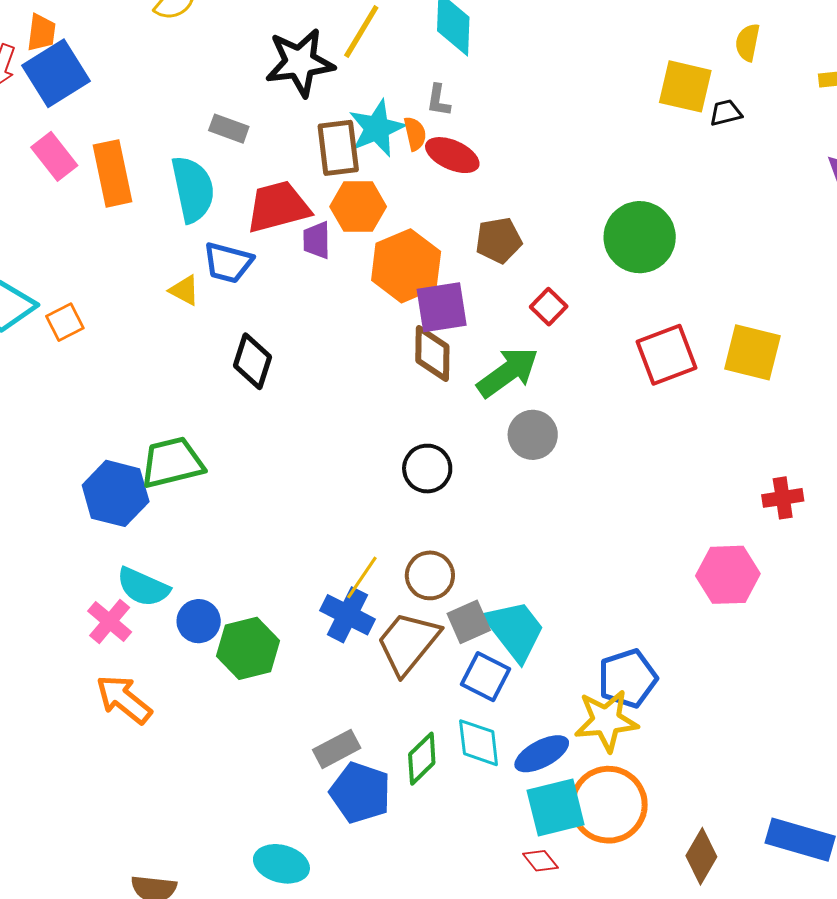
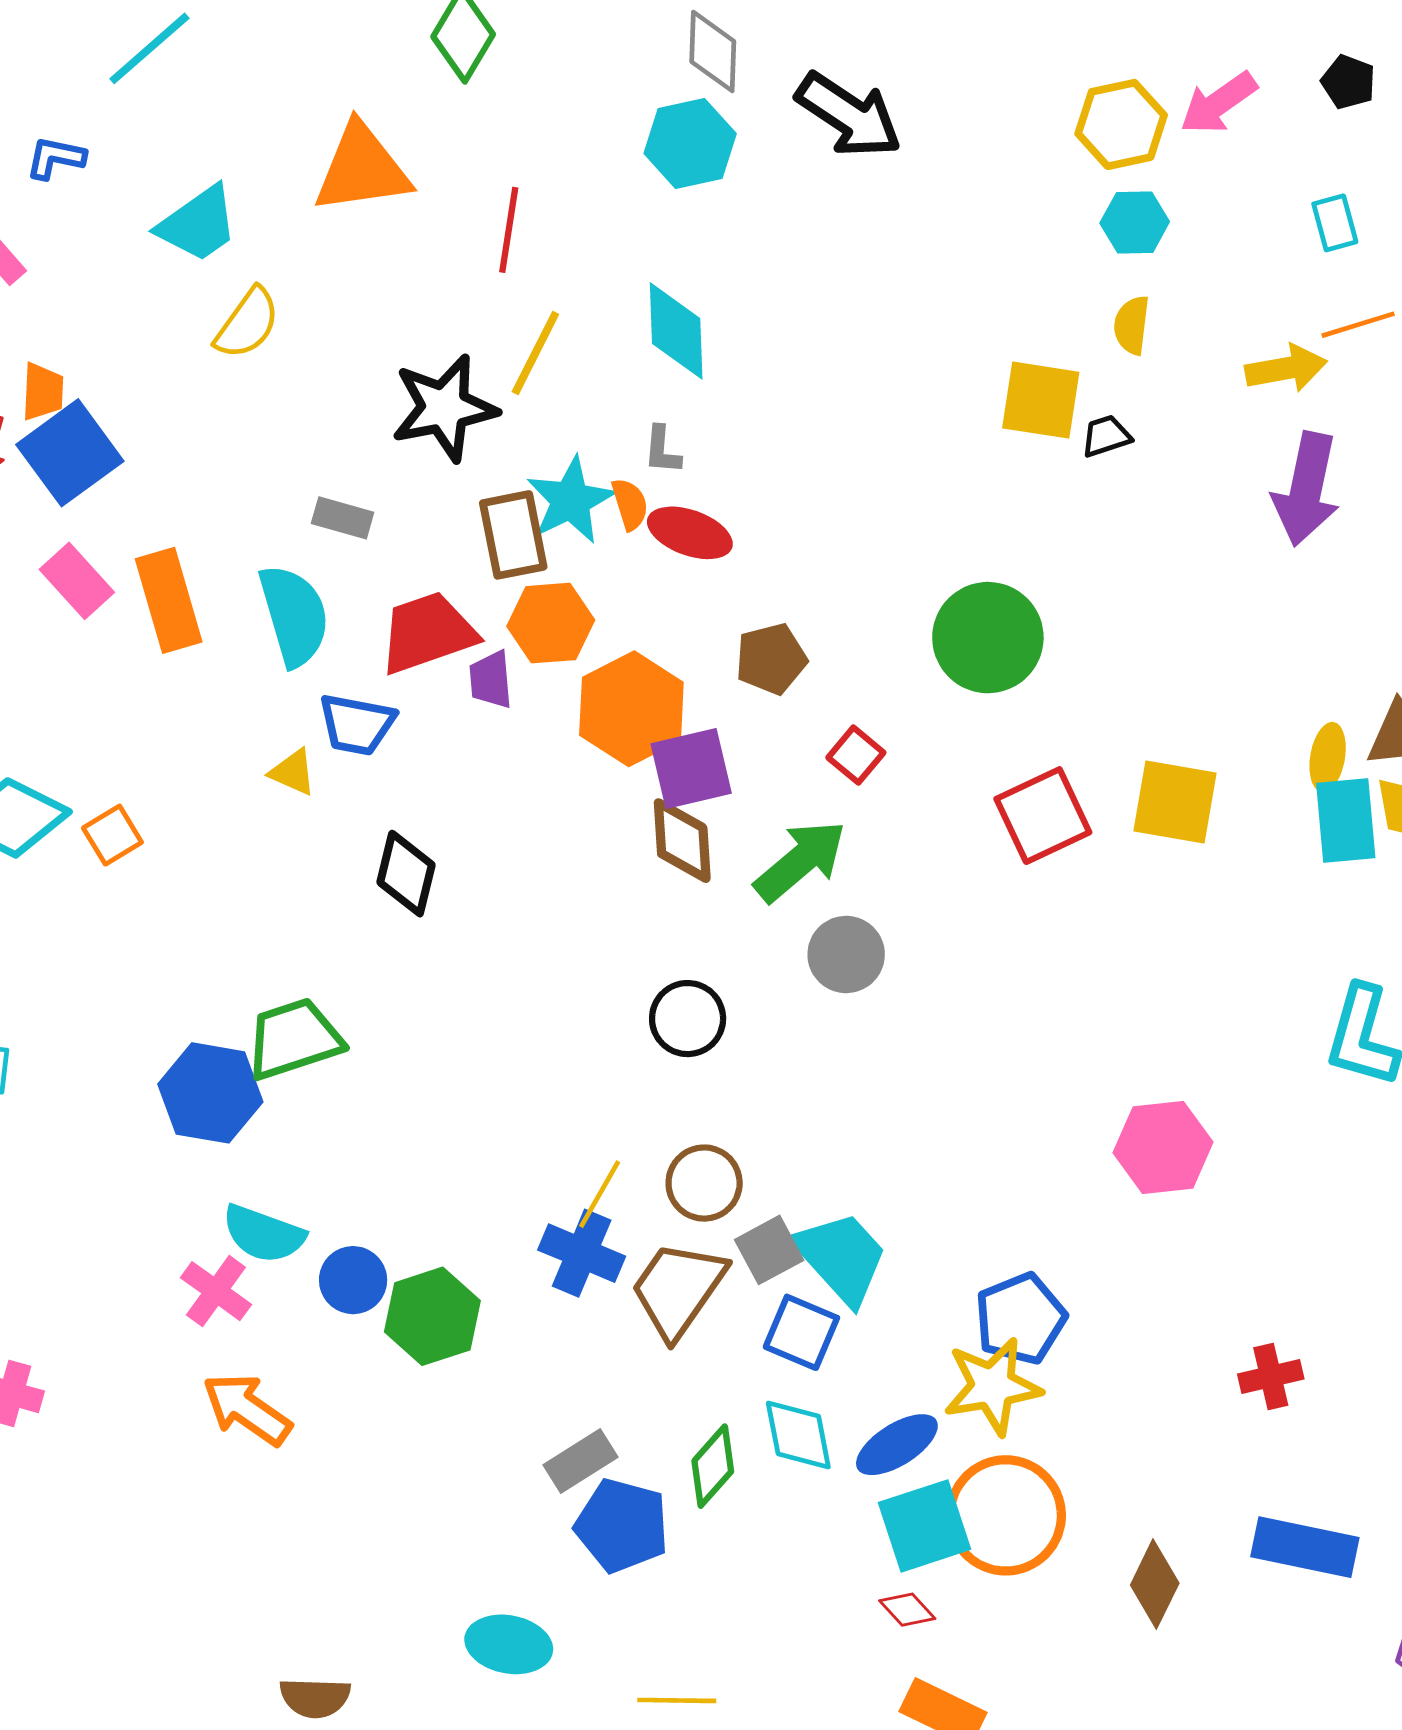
red cross: (783, 498) -> (1271, 1377), moved

